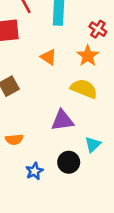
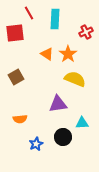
red cross: (98, 29) -> (86, 32), turned 32
orange star: (88, 56) -> (68, 54), moved
cyan triangle: (93, 144) -> (82, 123), turned 40

